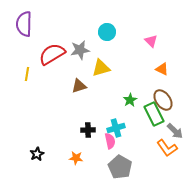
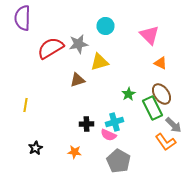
pink triangle: (151, 41) -> (150, 35), size x1.5
yellow line: (27, 74) -> (26, 105), moved
pink semicircle: (110, 141) -> (108, 135), turned 126

